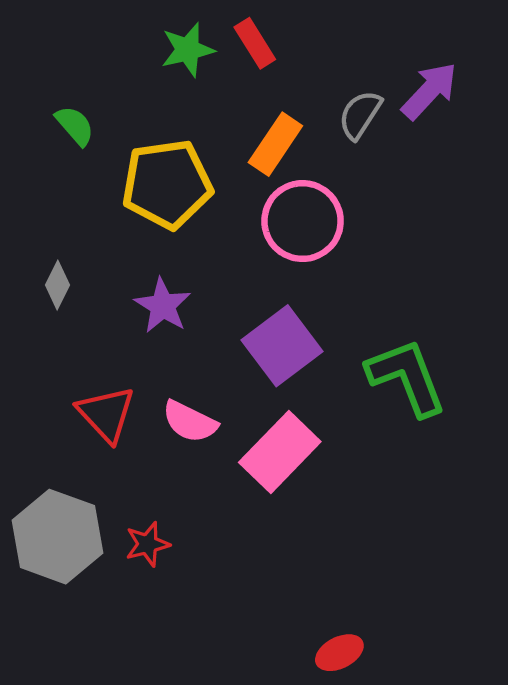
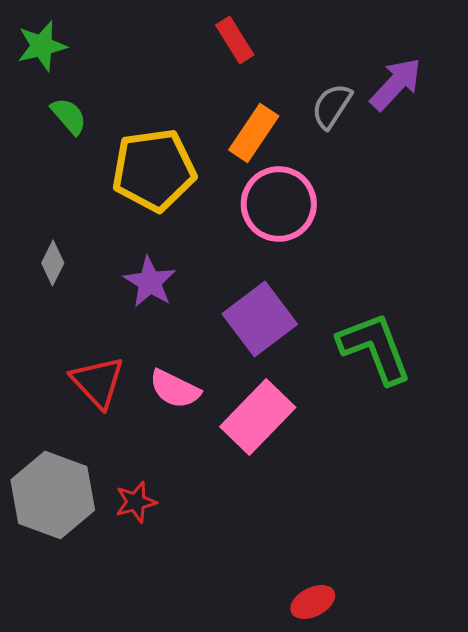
green star: (188, 50) -> (42, 46), moved

